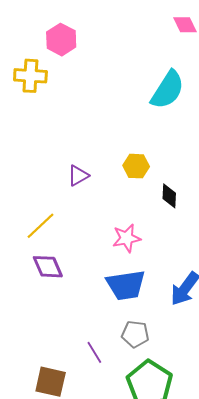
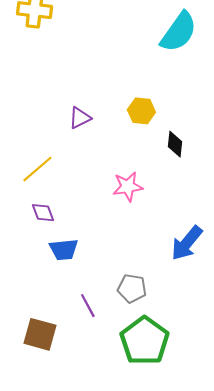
purple diamond: (48, 267) -> (43, 213), size x0.7
blue trapezoid: (126, 285) -> (64, 250), moved, size x0.7

